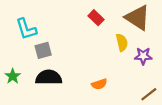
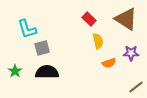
yellow semicircle: (122, 42) -> (98, 41), moved
orange semicircle: (99, 84) -> (109, 63), moved

